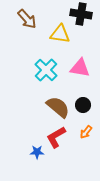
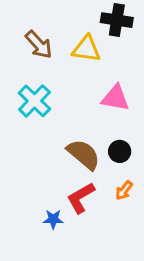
brown arrow: (27, 19) -> (39, 45), moved
cyan cross: (46, 70) -> (34, 101), moved

